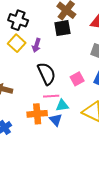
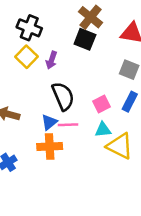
black square: (62, 28) -> (85, 39), turned 30
cyan triangle: (62, 105) -> (103, 130), moved
blue triangle: (56, 120) -> (49, 122), moved, turned 32

